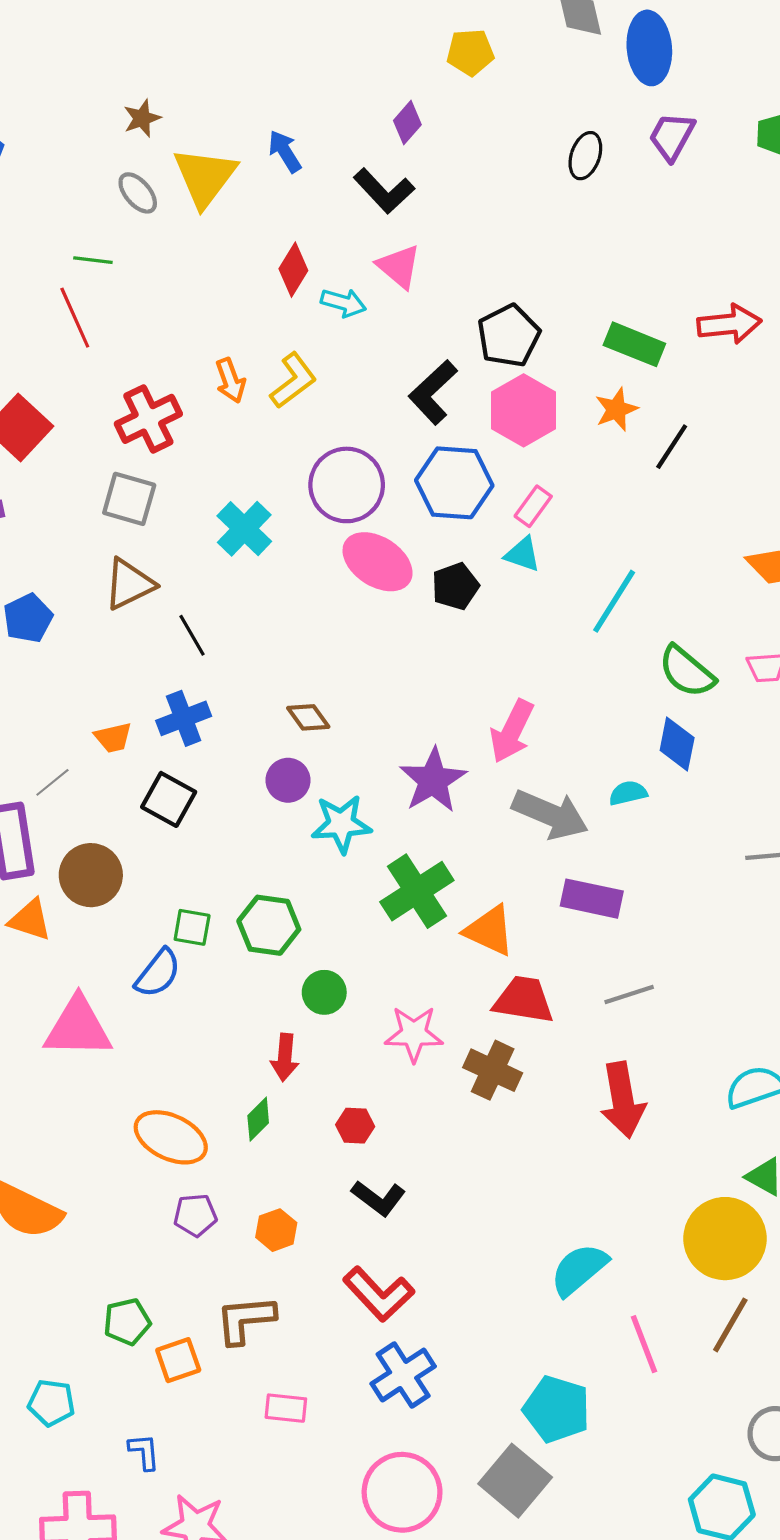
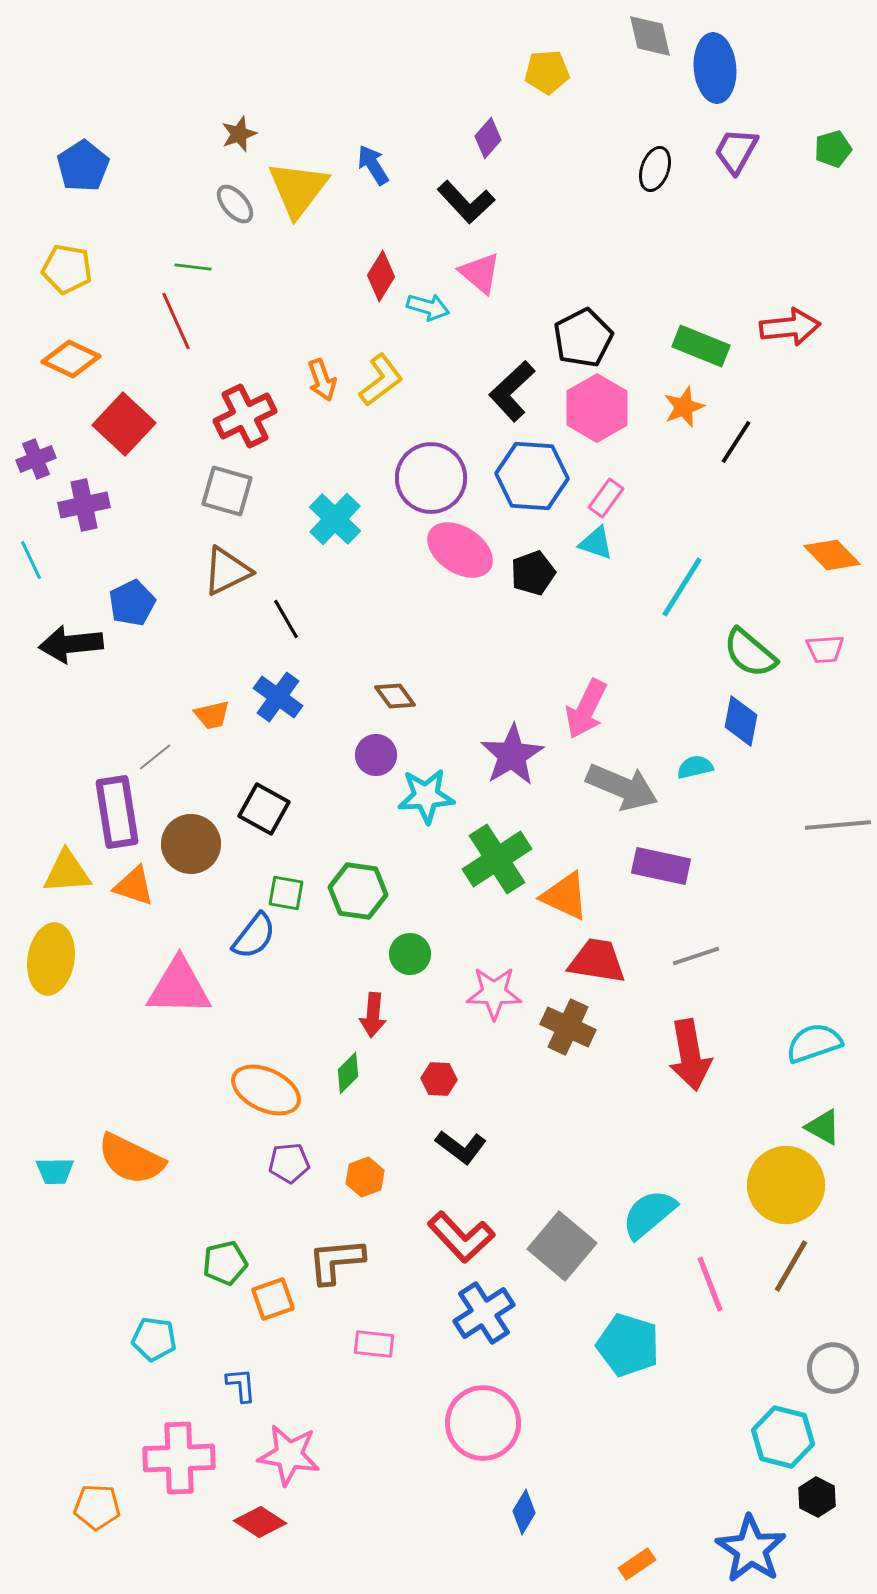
blue cross: (184, 718) -> (278, 697), turned -33
black square: (169, 799) -> (264, 809), moved
gray square: (515, 1481) -> (562, 1246), moved

